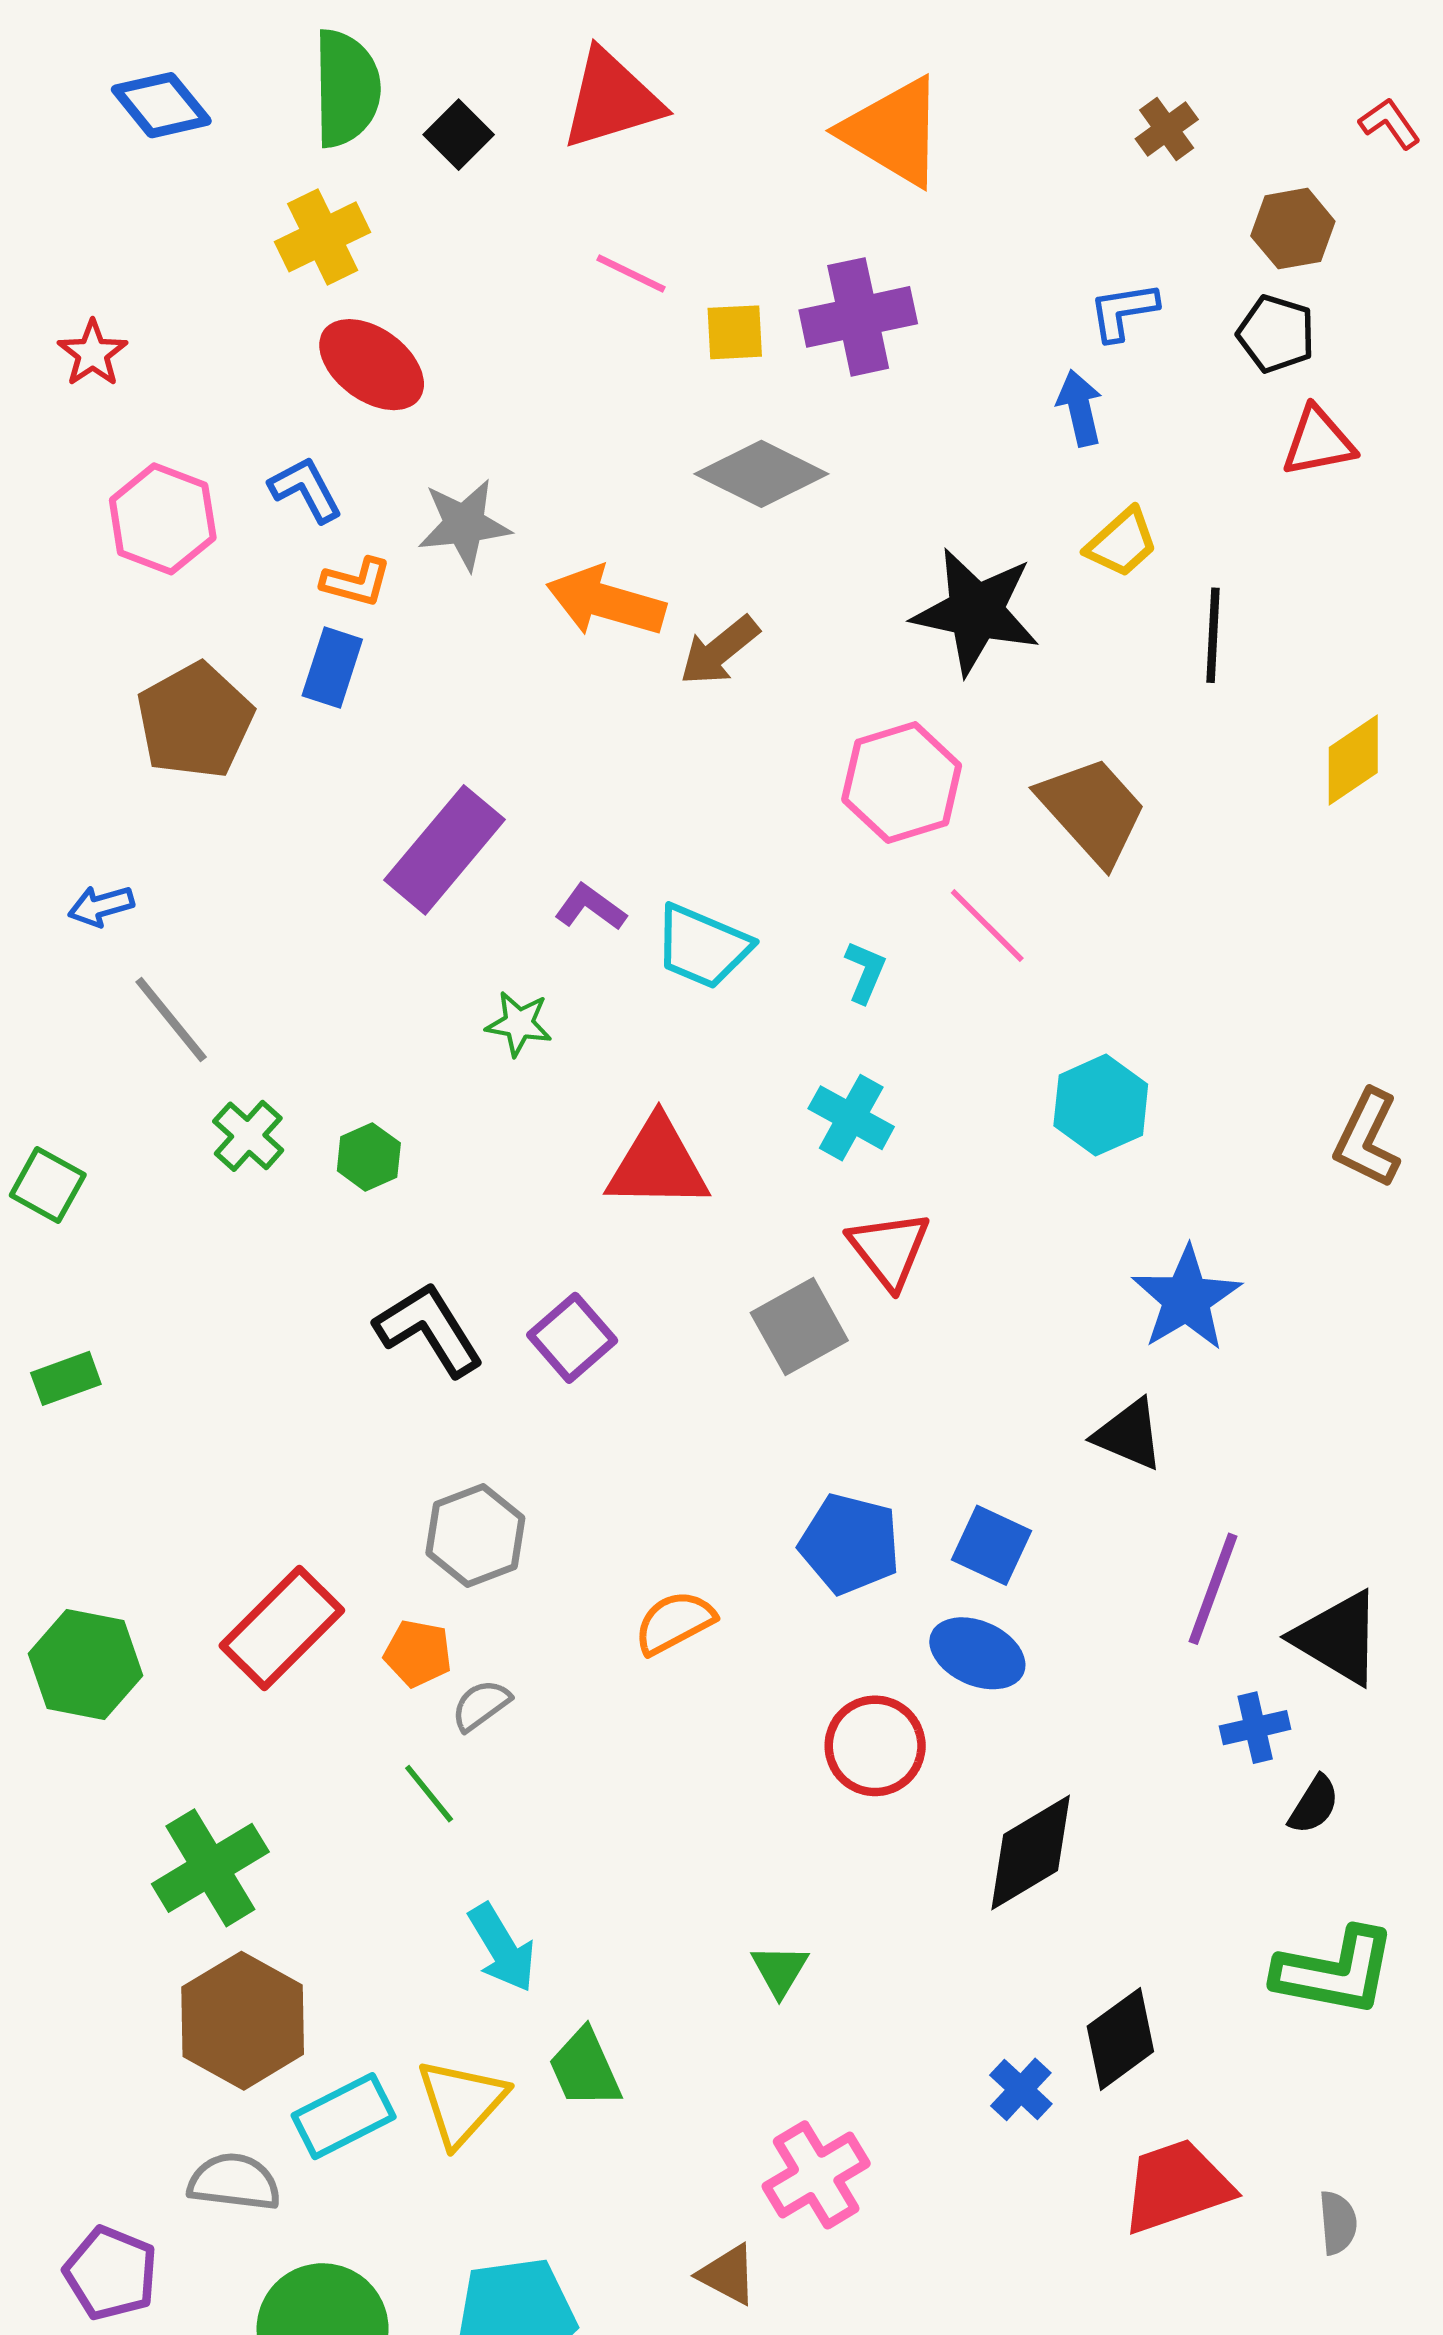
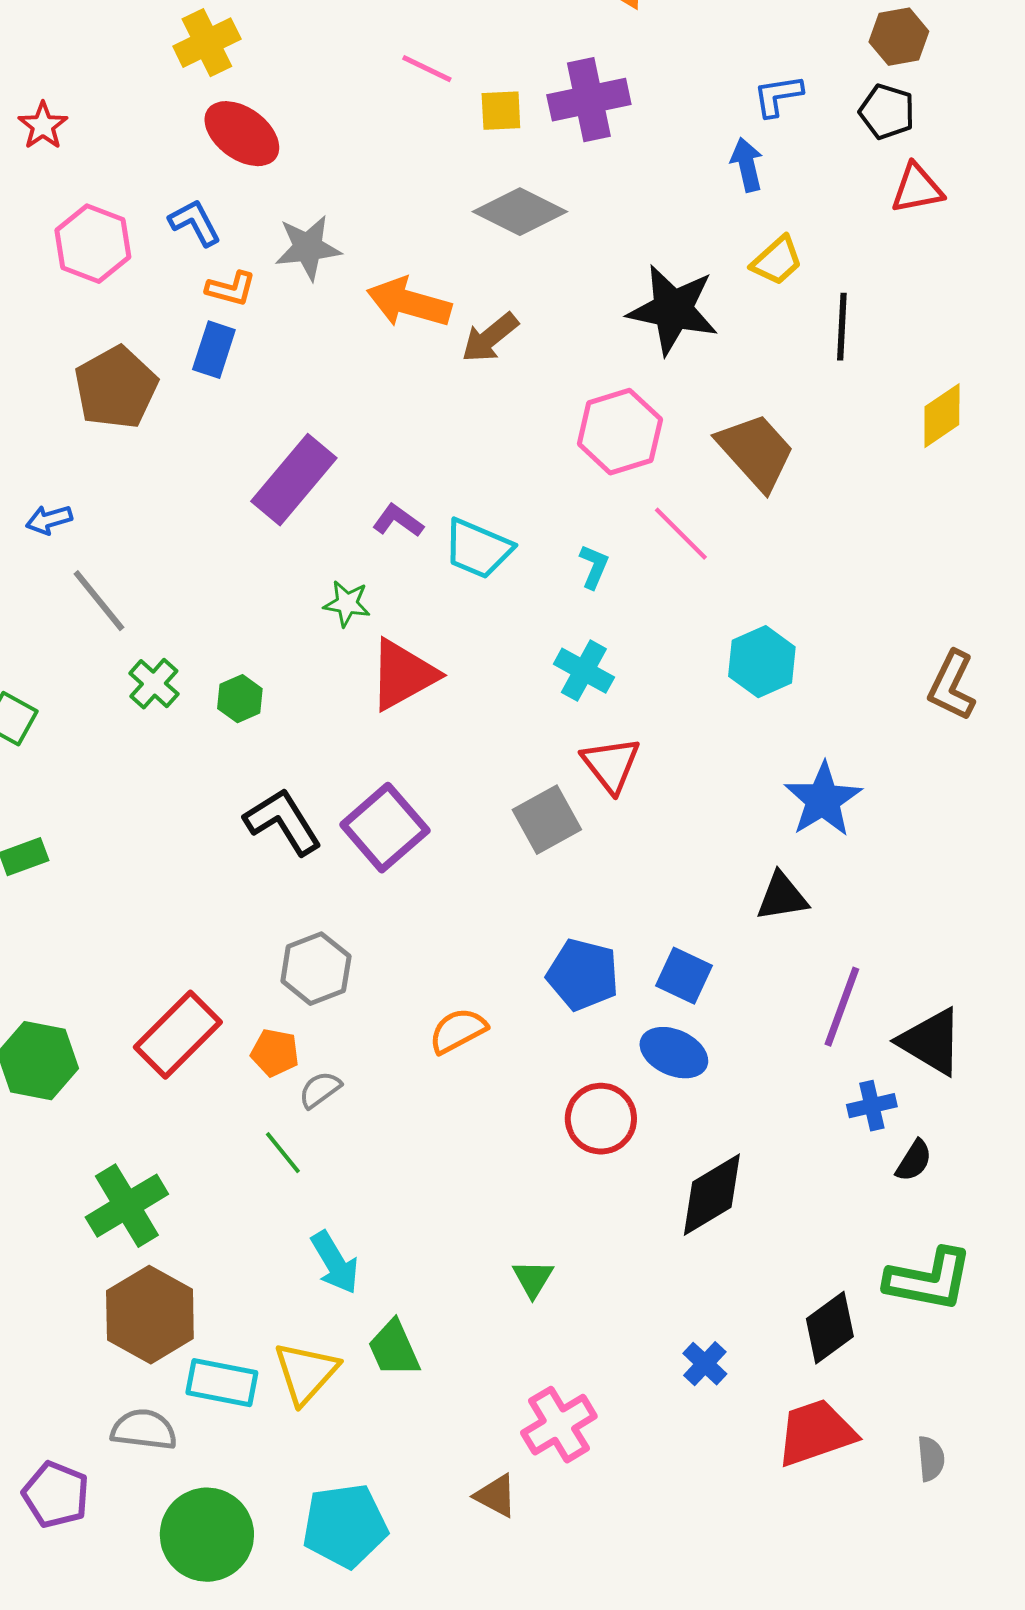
red triangle: (658, 1164) -> (403, 675), moved, turned -30
purple square: (572, 1338) -> (385, 828), size x1.4
black triangle: (1129, 1435) -> (782, 897), turned -32
black diamond: (1120, 2039) -> (830, 1328), moved
cyan rectangle: (344, 2116) -> (222, 1383), turned 38

